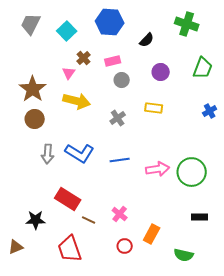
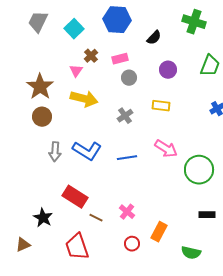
pink arrow: (158, 169) -> (166, 149), moved, turned 40
black star: (36, 220) -> (43, 218), turned 30

